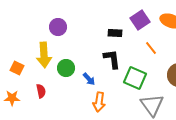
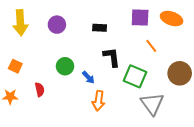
purple square: (140, 20) -> (140, 18), turned 36
black rectangle: (115, 33) -> (100, 28), moved
yellow arrow: (44, 55) -> (20, 23), moved

